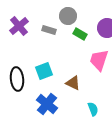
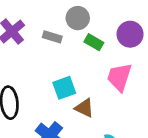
cyan square: (44, 71) -> (64, 88), moved

